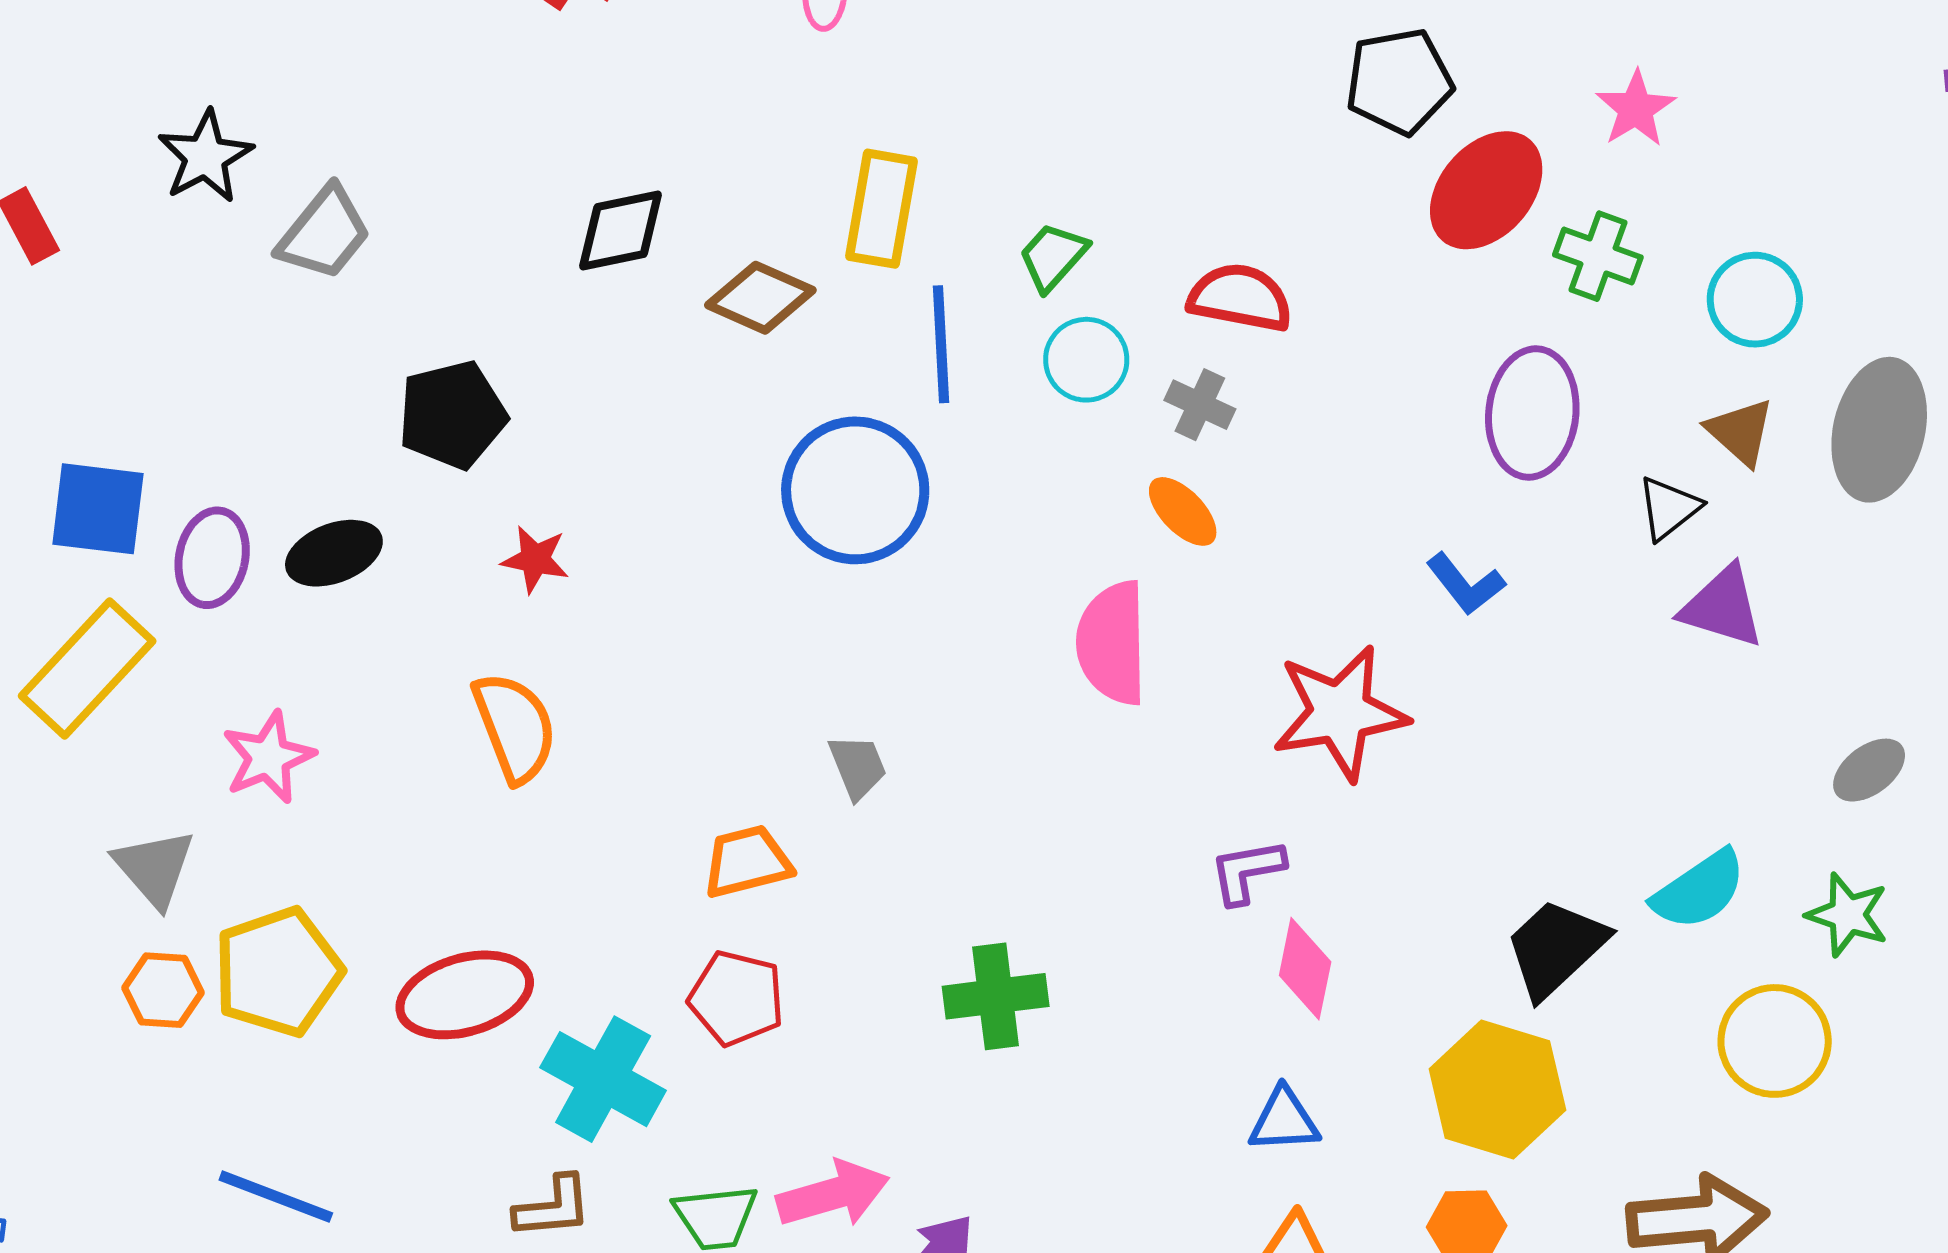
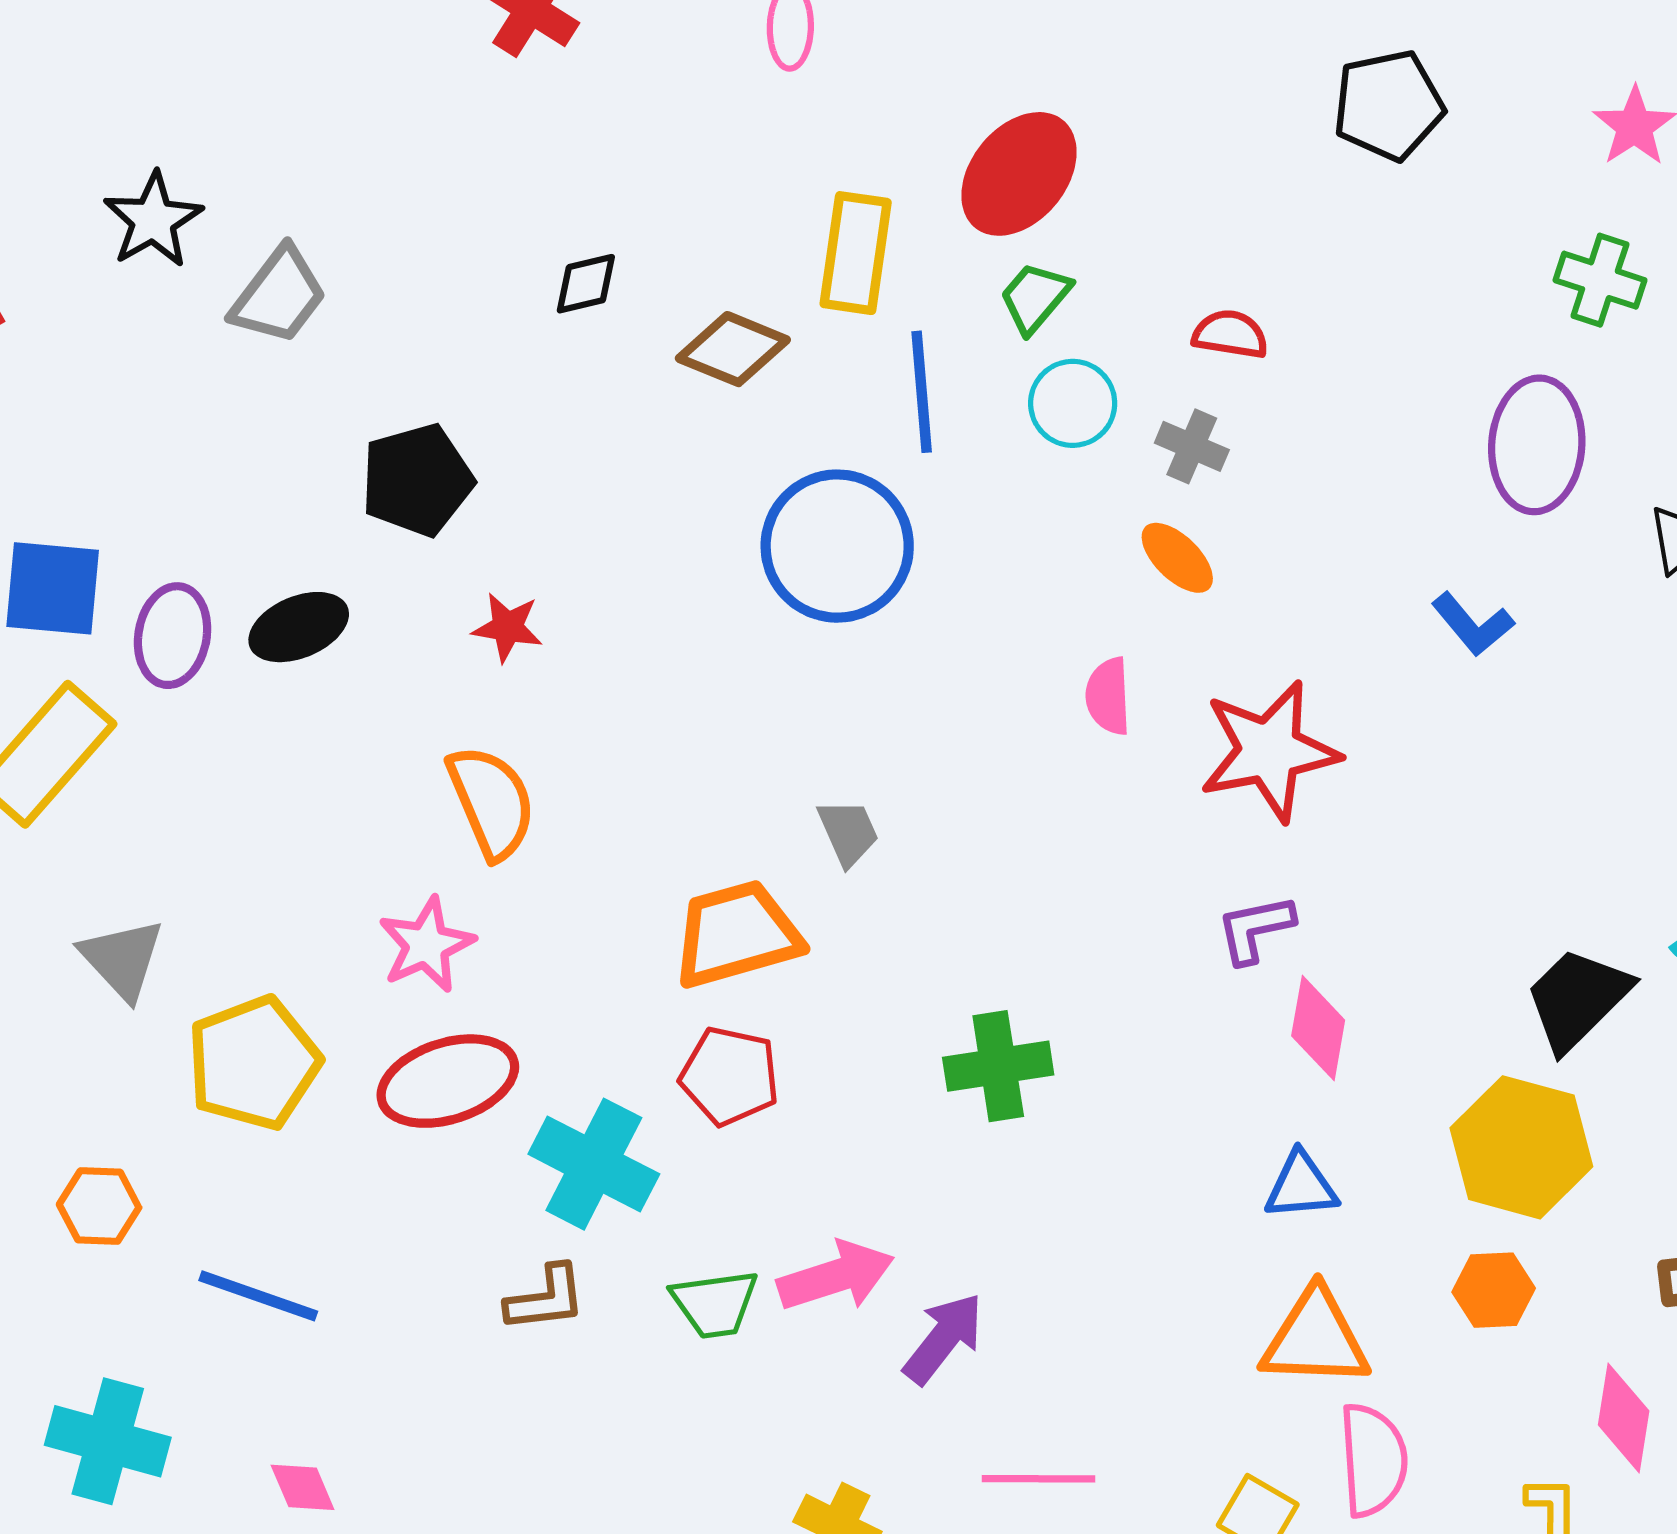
red ellipse: (1486, 190) -> (1019, 174), moved
black diamond: (621, 230) -> (586, 284), size x0.7
red semicircle: (1240, 298) -> (1230, 334), size x0.7
pink semicircle: (1112, 643) -> (1108, 696), size x0.6
red star: (1340, 713) -> (1269, 751), moved
pink star: (268, 757) -> (426, 945), moved
orange trapezoid: (747, 862) -> (737, 934), size x1.4
orange hexagon: (163, 990) -> (99, 1206), moved

